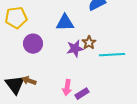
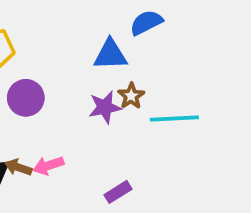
blue triangle: (65, 23) -> (110, 55), moved
pink arrow: (67, 88) -> (48, 166), moved, turned 63

